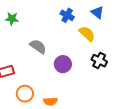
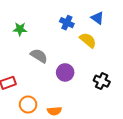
green star: (12, 19) -> (20, 29), moved
black cross: (99, 61) -> (102, 81), moved

